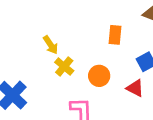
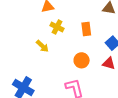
yellow cross: (64, 66) -> (57, 27), moved

